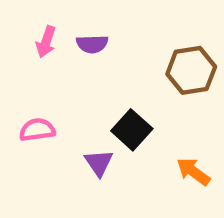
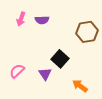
pink semicircle: (37, 130) -> (17, 71), moved, turned -35
orange arrow: (193, 172) -> (80, 86), moved

